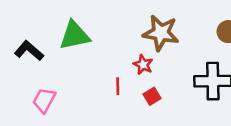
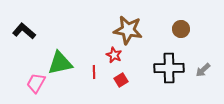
green triangle: (75, 35) -> (60, 63), moved
black L-shape: (29, 51) -> (24, 31), moved

